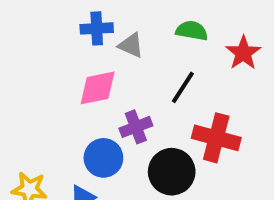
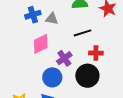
black line: (183, 87) -> (82, 33), turned 54
red cross: (216, 138) -> (96, 53), moved, size x0.6

